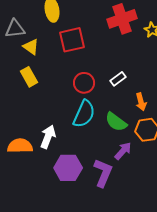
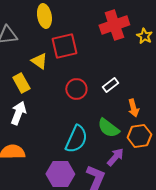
yellow triangle: (31, 47) -> (39, 61), moved
cyan semicircle: (84, 114) -> (76, 139), moved
white arrow: (48, 137) -> (18, 113), moved

